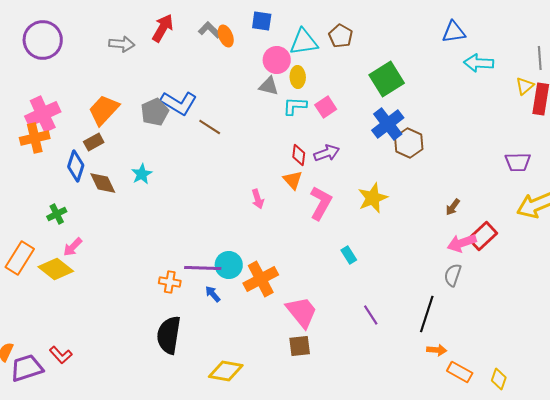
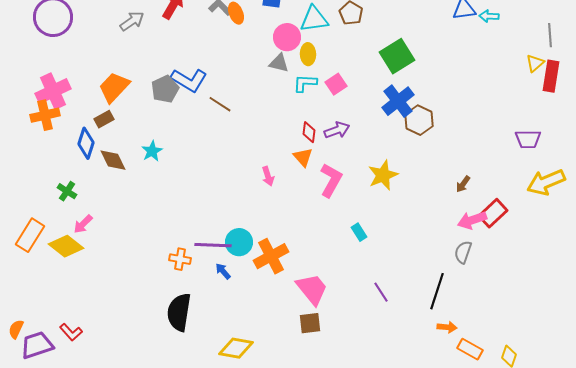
gray arrow: (122, 44) -> (132, 21), turned -40
cyan arrow: (479, 63) -> (489, 16), moved, size x0.7
green cross: (57, 214) -> (67, 191), turned -30

